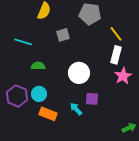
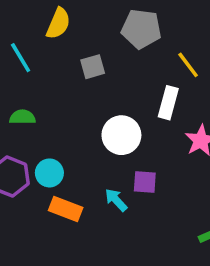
cyan line: (23, 42) -> (21, 58), moved, turned 42
white rectangle: (116, 55) -> (168, 103), moved
green semicircle: (38, 66) -> (22, 117), moved

